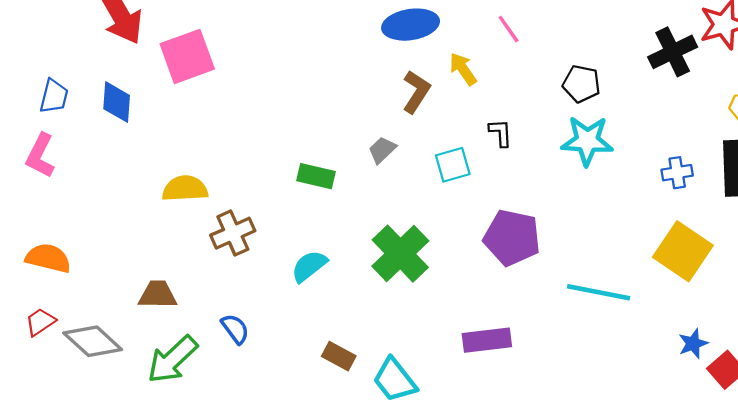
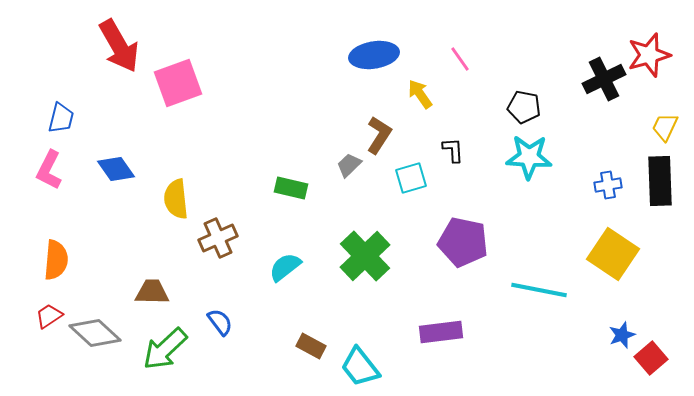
brown L-shape: (416, 92) -> (379, 135), moved
blue diamond: (117, 102) -> (116, 169), moved, turned -39
yellow semicircle: (185, 189) -> (176, 199), turned -93
orange semicircle: (48, 258) -> (56, 260), turned 81

